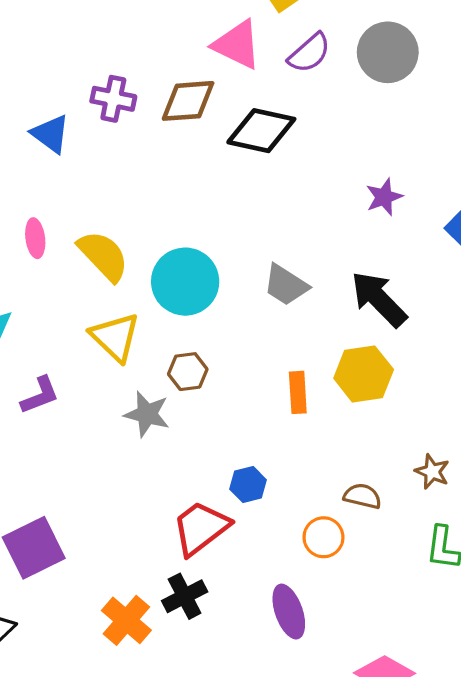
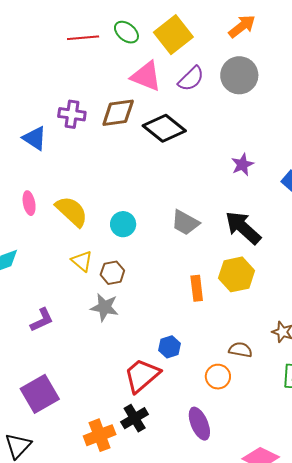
black diamond: (261, 131) -> (164, 128), turned 30
cyan circle: (185, 282) -> (123, 224), size x0.6
yellow triangle: (115, 337) -> (82, 261), size x0.7
brown hexagon: (188, 372) -> (112, 273), moved
purple L-shape: (40, 395) -> (42, 320), moved
orange cross: (126, 620) -> (100, 435), turned 32

